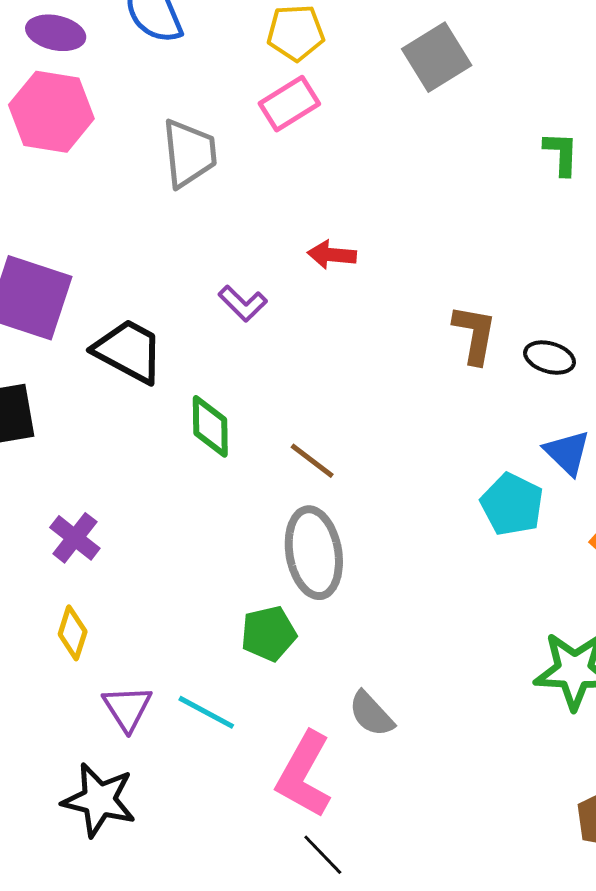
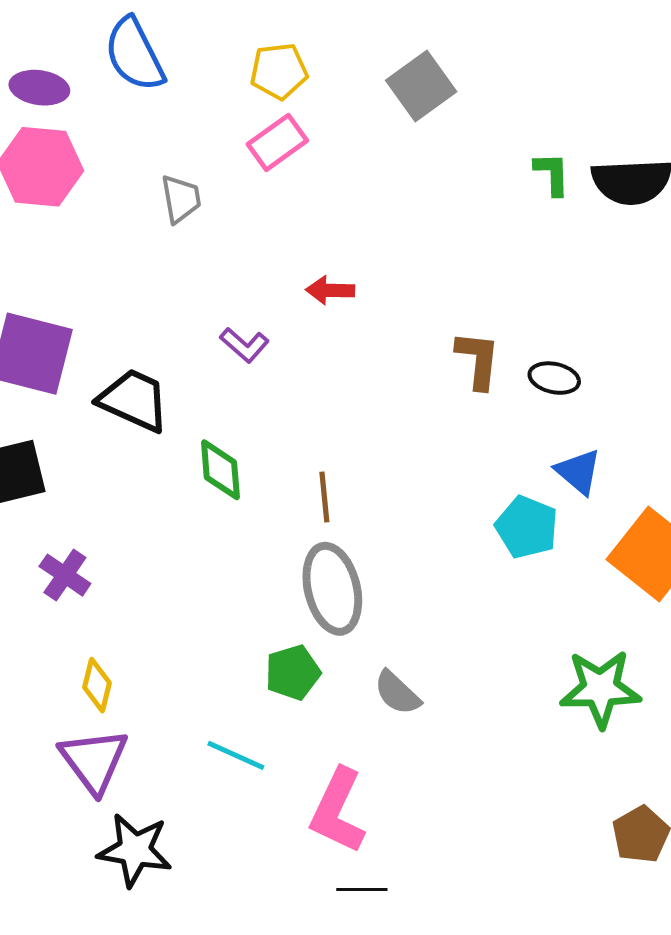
gray trapezoid: (189, 153) -> (181, 199), size x0.7
brown line: (312, 461) -> (324, 497), turned 51
purple cross: (75, 538) -> (65, 575), moved
purple triangle: (127, 708) -> (94, 761), moved, size x1.4
gray semicircle: (371, 714) -> (397, 693), moved
black line: (323, 855) -> (362, 890), turned -42

